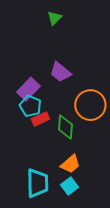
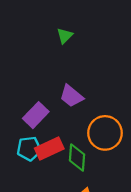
cyan pentagon: (30, 106) -> (29, 149), moved, turned -30
red rectangle: (40, 119) -> (49, 149), size x1.4

